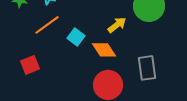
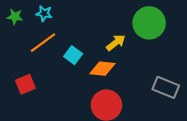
orange diamond: (104, 50) -> (102, 69), turned -50
gray rectangle: (147, 68) -> (166, 87), moved, turned -60

